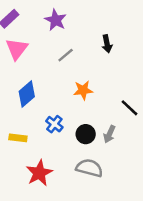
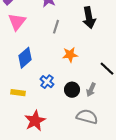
black arrow: (107, 44) -> (89, 18), size x1.5
gray line: (66, 55) -> (56, 27), turned -32
gray semicircle: (89, 168) -> (87, 117), moved

